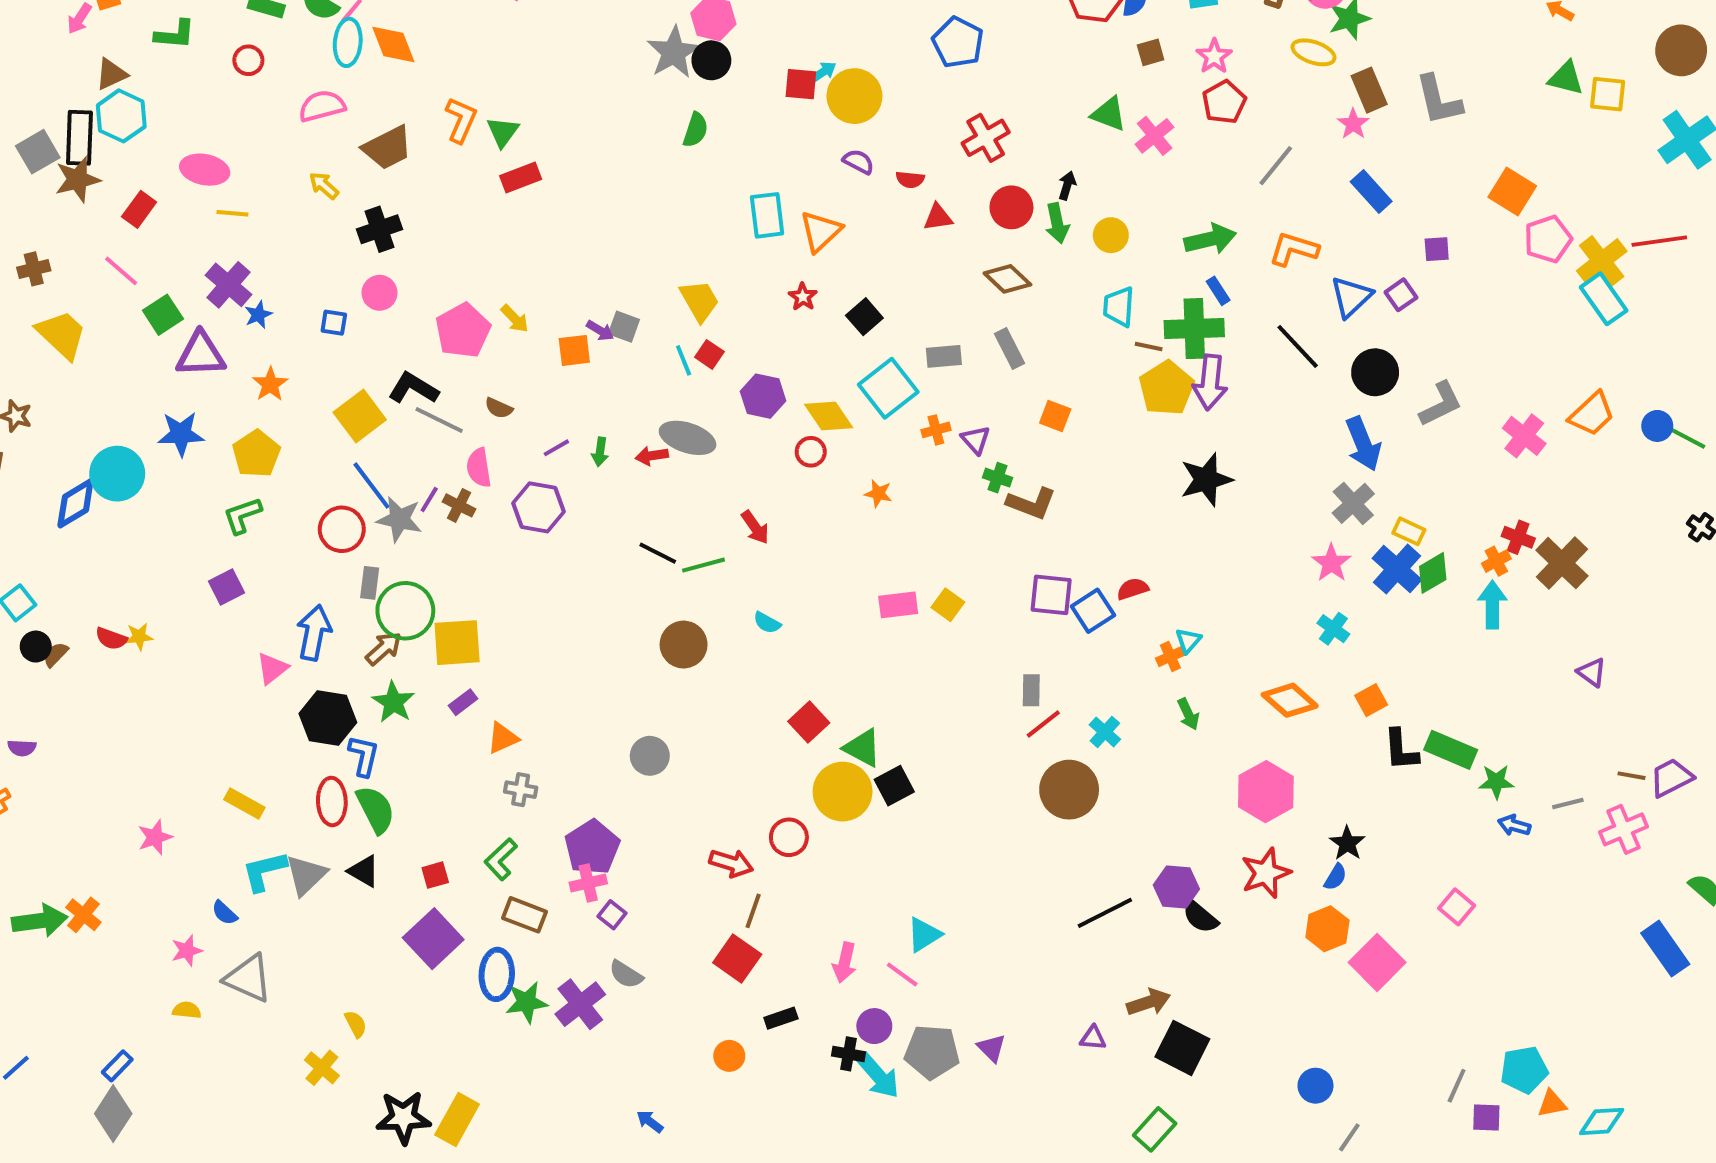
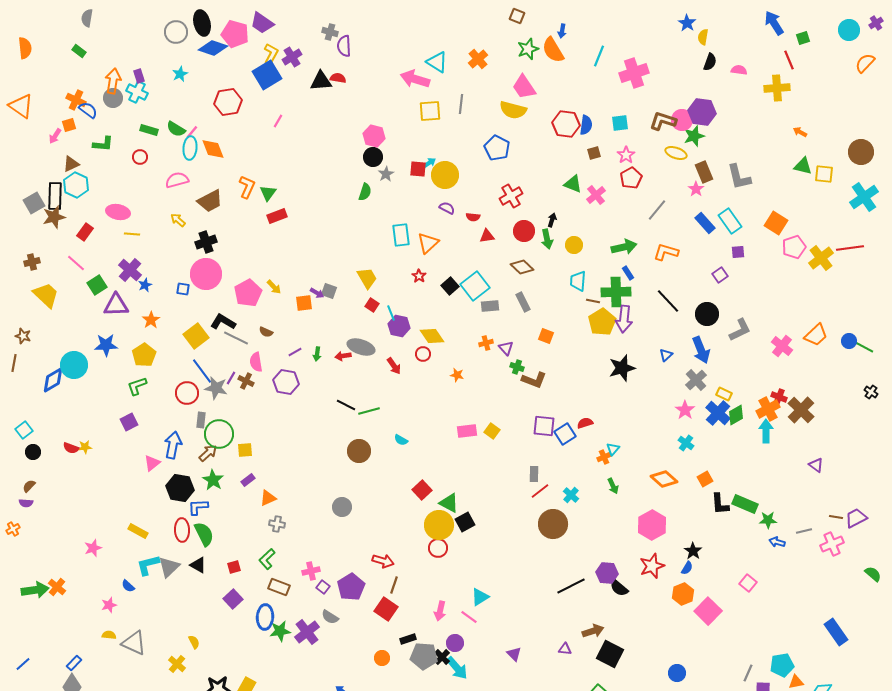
gray star: (674, 52) -> (386, 174), moved, size x0.6
pink circle: (380, 293) -> (206, 274), size x1.8
blue triangle: (1351, 297) -> (666, 355), moved, size x0.6
cyan rectangle: (1604, 299) -> (730, 221), moved
cyan line: (684, 360) -> (391, 313), moved
cyan square: (888, 388) -> (475, 286), moved
red arrow: (755, 527) -> (394, 366), moved
orange cross: (1496, 561) -> (768, 409), size x1.6
yellow square: (457, 643) -> (245, 450), size x0.6
brown semicircle: (56, 654) -> (29, 486), moved
blue L-shape: (364, 756) -> (198, 507), turned -105
red circle: (789, 837) -> (438, 548), moved
purple pentagon: (592, 847) -> (351, 587), moved
purple square: (433, 939) -> (233, 599), size x0.7
blue rectangle: (1665, 949) -> (836, 632), moved
gray triangle: (248, 978) -> (134, 643), moved
gray pentagon: (932, 1052) -> (424, 656), moved
black cross: (849, 1054) -> (442, 657), turned 35

